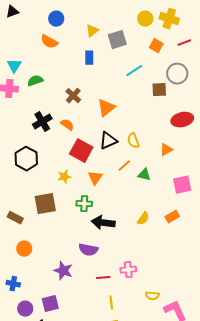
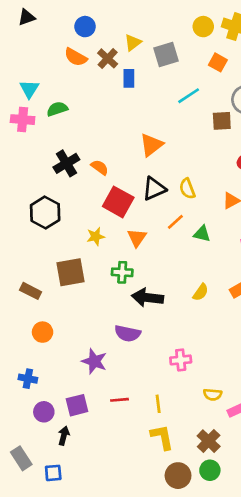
brown cross: (73, 96) -> (108, 58), moved
red line: (103, 278) -> (120, 400), moved

